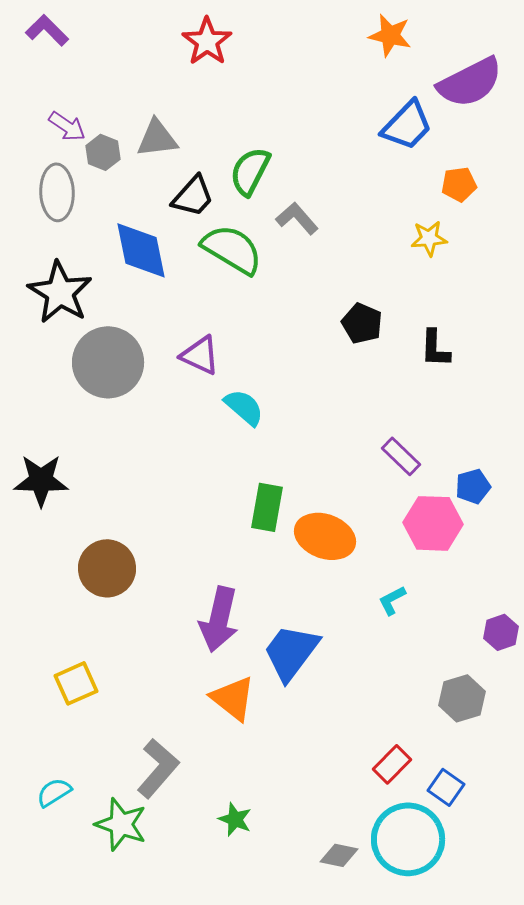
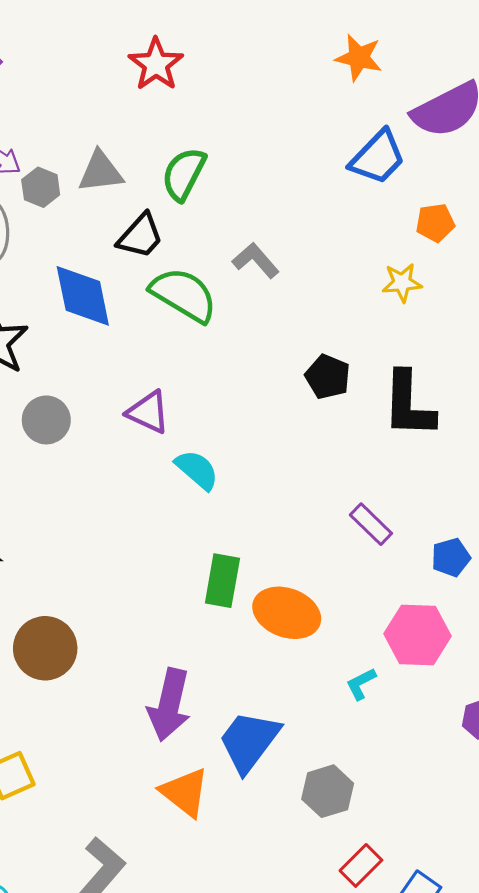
green semicircle: (250, 171) -> (184, 174), moved
black L-shape: (435, 348) -> (409, 404), size x1.6
gray circle: (108, 362) -> (46, 420), size x0.6
pink hexagon: (433, 523) -> (417, 635), moved
gray hexagon: (462, 698) -> (328, 791), moved

